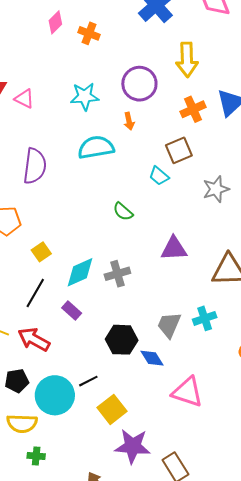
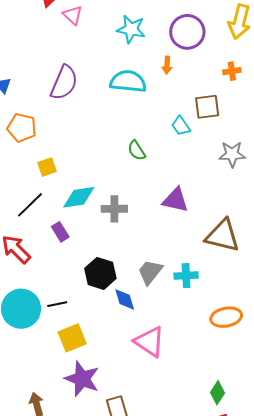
orange cross: (193, 109) -> (232, 71), size x0.7

